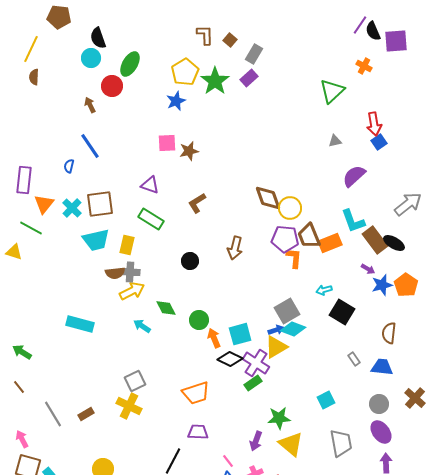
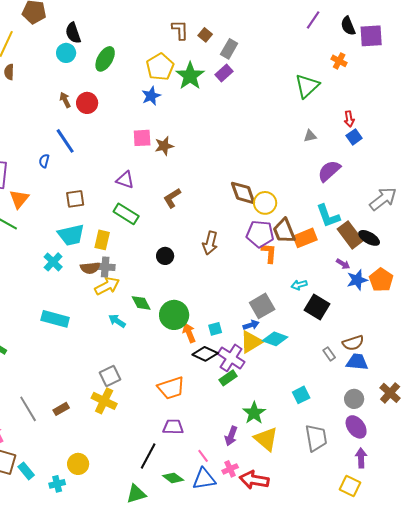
purple line: (360, 25) -> (313, 20), moved
red circle: (112, 86) -> (87, 103), moved
red arrow: (374, 124) -> (349, 119), size x0.7
brown square: (100, 204) -> (75, 199), size x0.7
cyan cross: (72, 208) -> (53, 262), moved
green circle: (199, 320) -> (174, 315), size x1.5
cyan diamond: (293, 329) -> (275, 339), moved
brown semicircle: (389, 333) -> (353, 343), moved, turned -115
cyan square: (240, 334) -> (215, 329), size x0.6
green star: (279, 418) -> (254, 413), turned -30

